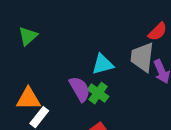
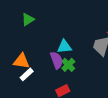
cyan triangle: (103, 64) -> (64, 47), moved

